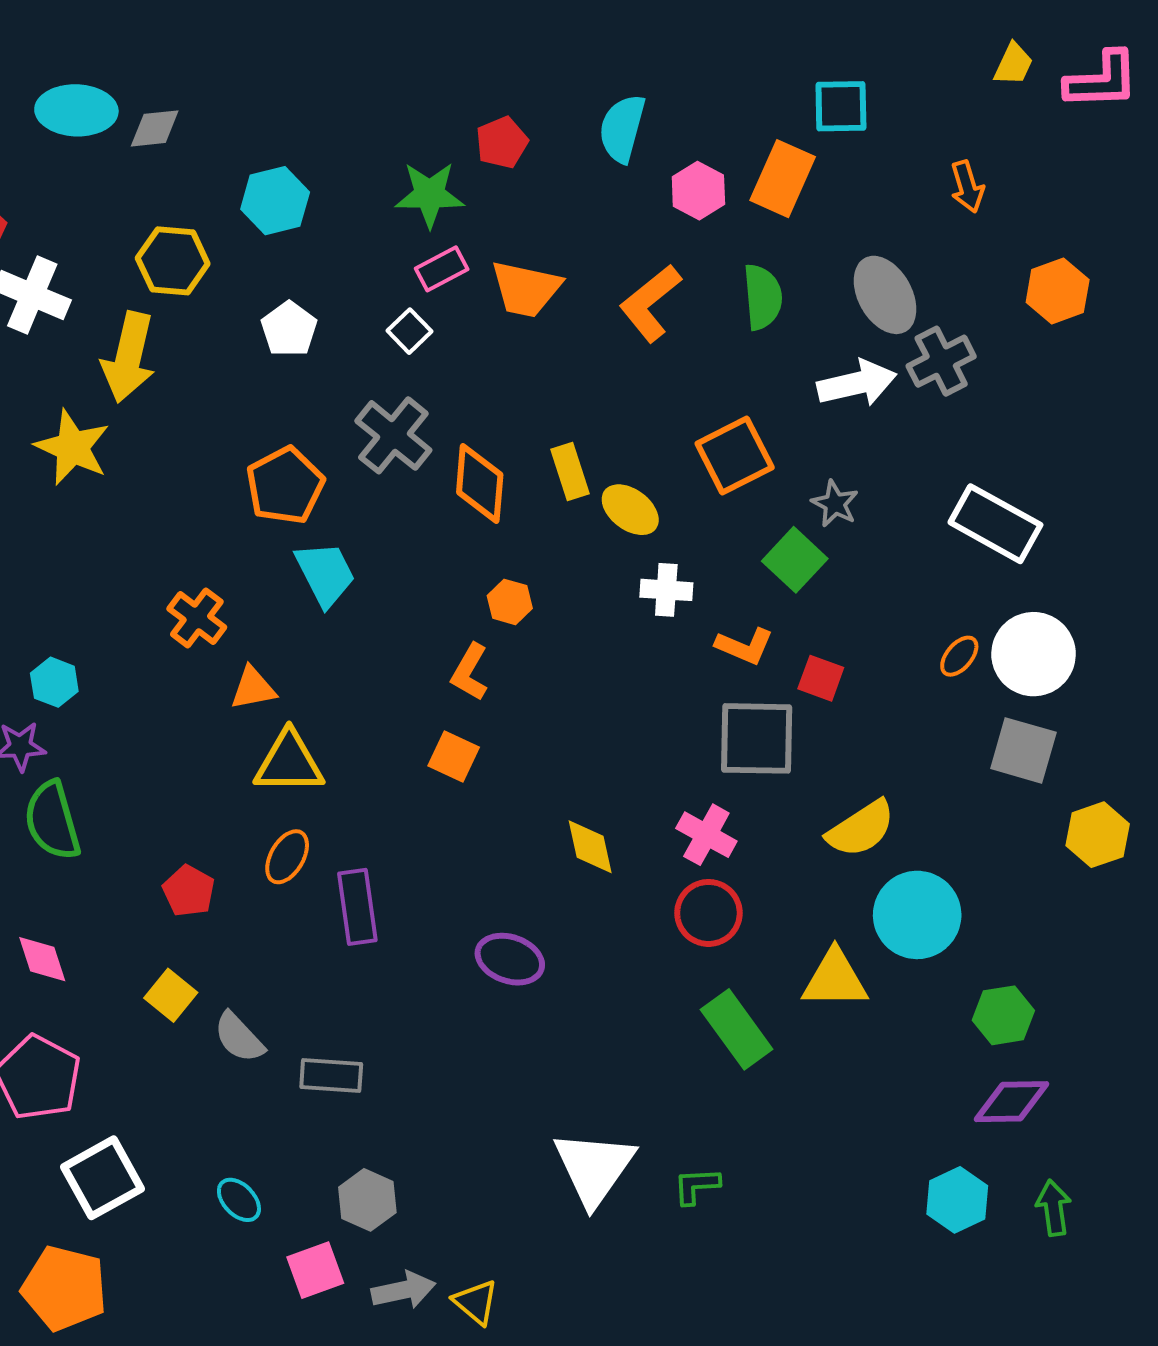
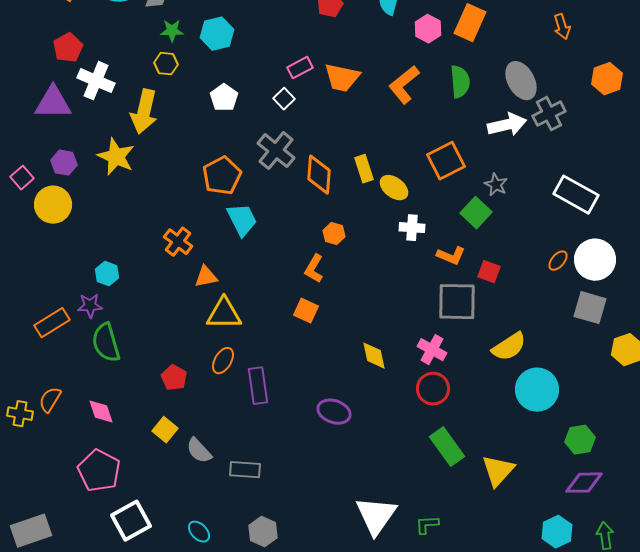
green star: (430, 195) -> (172, 31), moved, size x0.7
yellow hexagon: (173, 261) -> (166, 64), size x0.7
yellow triangle: (835, 979) -> (498, 471), moved, turned -48

